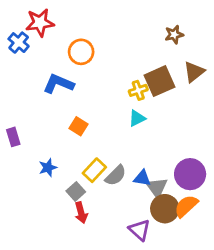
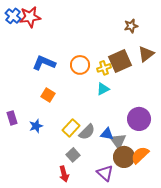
blue cross: (19, 43) -> (13, 16), moved
orange circle: (81, 52) -> (80, 65), moved
orange square: (78, 126) -> (48, 95), moved
purple rectangle: (13, 137) -> (12, 118), moved
purple circle: (190, 174) -> (139, 119), moved
gray square: (76, 191) -> (73, 155), moved
red arrow: (81, 213) -> (64, 174), moved

